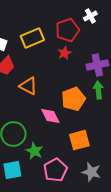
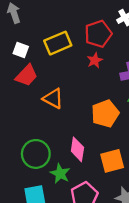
pink diamond: (50, 116) -> (77, 149), moved, turned 35

